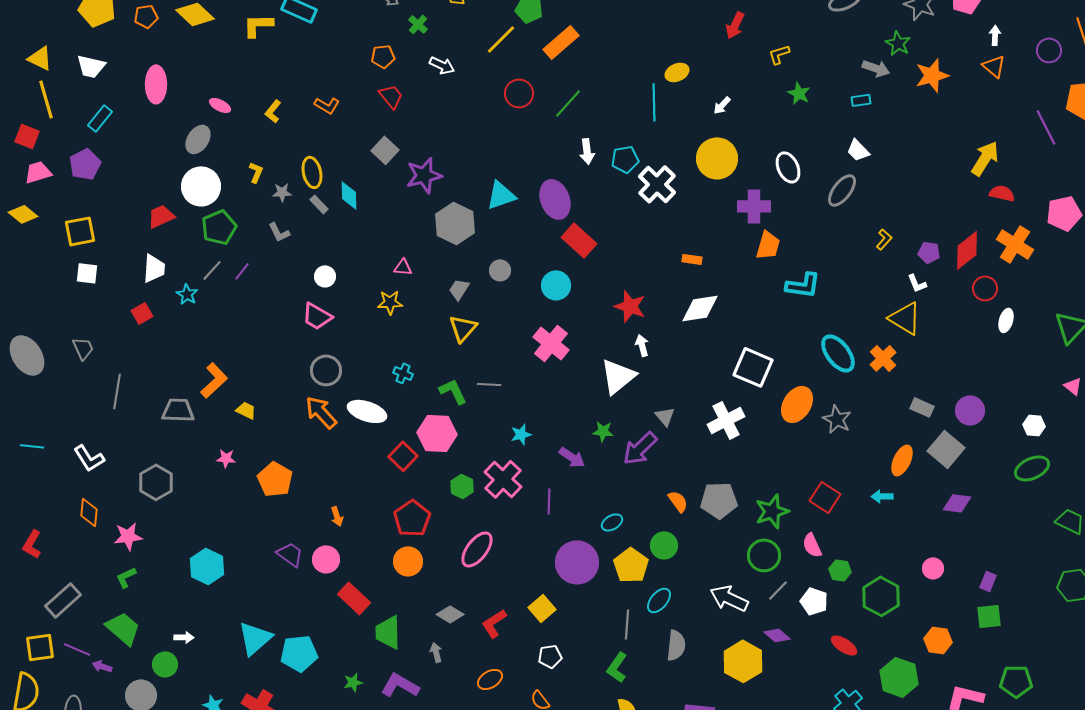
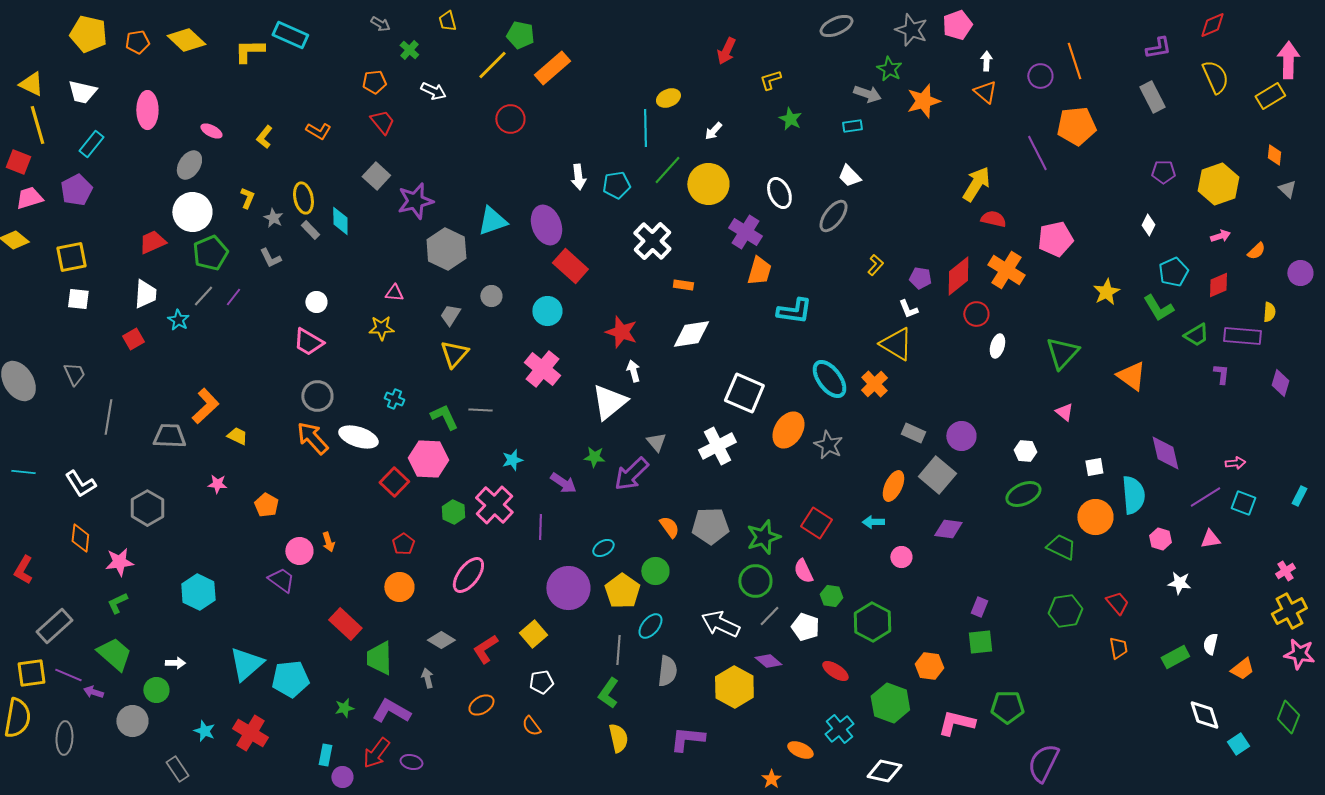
green line: (568, 103) -> (667, 170), moved
white cross: (657, 184) -> (652, 241), moved
gray star: (282, 192) -> (273, 218), turned 30
purple cross: (754, 206) -> (745, 232), turned 32
orange pentagon: (275, 479) -> (266, 505), size x0.7
red pentagon: (412, 518) -> (403, 544), size x0.6
pink circle: (326, 559) -> (299, 551), moved
pink circle: (933, 568) -> (901, 557), moved

